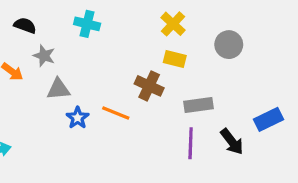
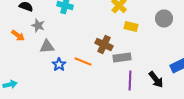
gray circle: (229, 45) -> (164, 18), moved
yellow rectangle: (175, 59) -> (131, 26), moved
gray rectangle: (199, 105) -> (122, 58), moved

